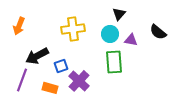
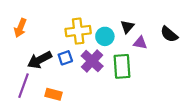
black triangle: (119, 14) -> (127, 27), moved
cyan circle: (110, 34) -> (105, 36), moved
blue square: (61, 66) -> (65, 58), moved
purple cross: (79, 81) -> (92, 61), moved

